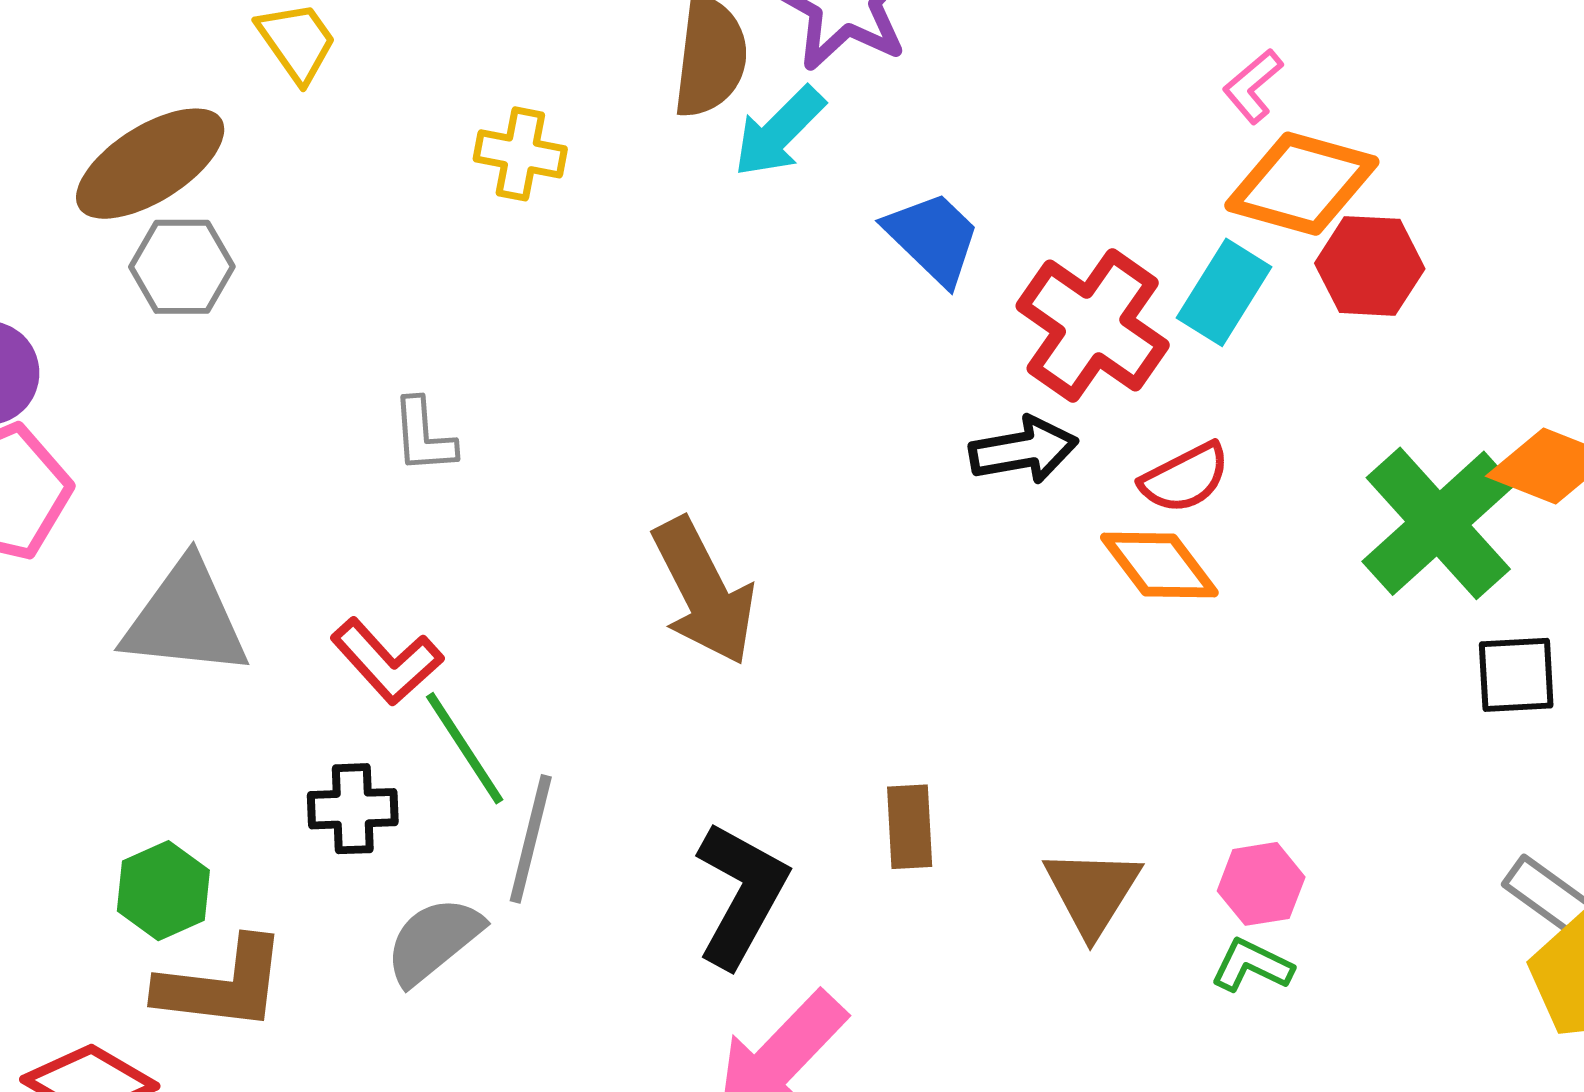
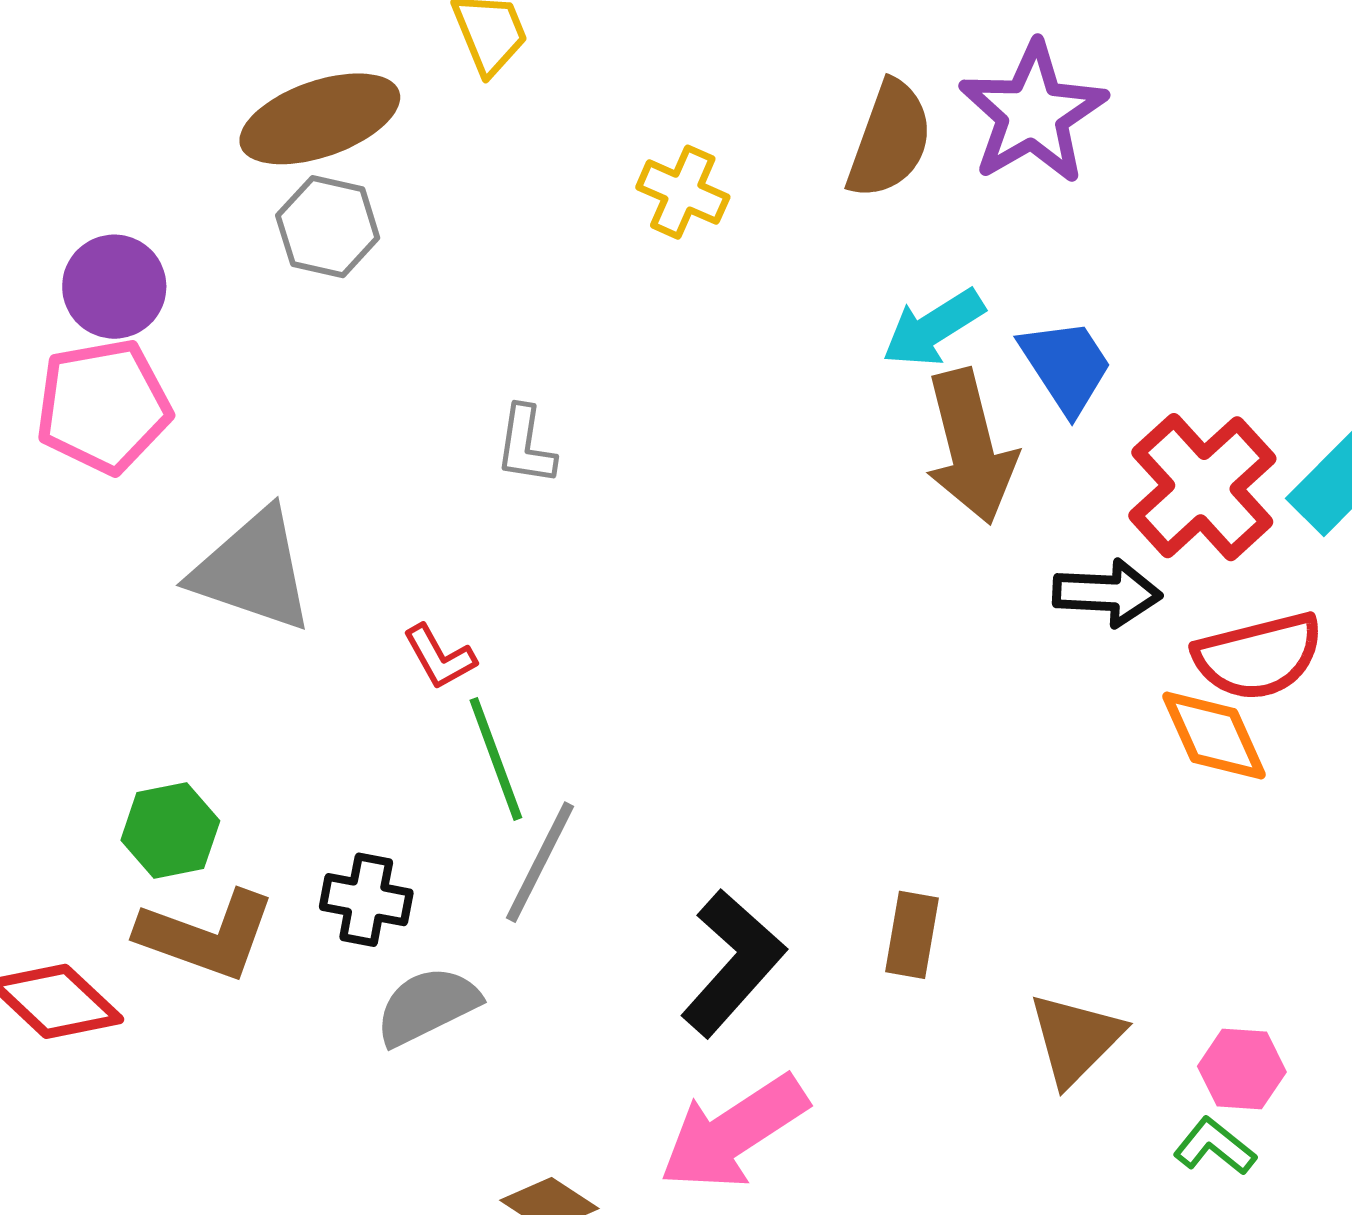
cyan arrow: (779, 132) -> (933, 328), moved
red semicircle: (1185, 478) -> (1258, 656), size x1.4
brown arrow: (704, 591) -> (971, 447), moved
red L-shape: (387, 661) -> (439, 657), size x0.7
black cross: (353, 809) -> (366, 900), moved
gray semicircle: (434, 941) -> (427, 1006), moved

